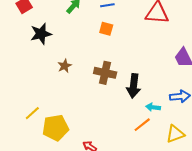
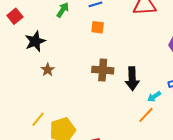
brown star: (65, 66) -> (48, 70), moved
cyan arrow: (153, 107) -> (154, 97), turned -32

